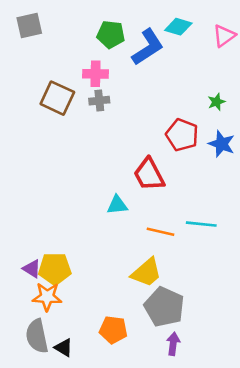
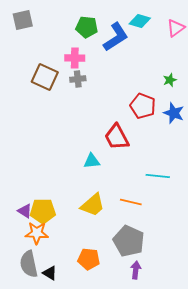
orange line: (160, 232) -> (131, 202), moved
yellow trapezoid: (146, 273) -> (93, 205), moved

